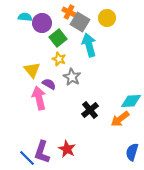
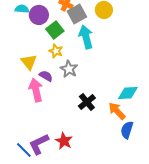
gray square: (80, 22) -> (77, 14), turned 30
orange arrow: (120, 119) -> (117, 111), turned 84
purple L-shape: (42, 152) -> (39, 144), turned 45
blue semicircle: (132, 152) -> (127, 130), moved

